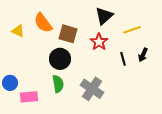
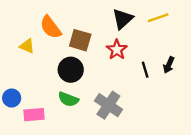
yellow line: (132, 30) -> (158, 18), moved
yellow triangle: (18, 31) -> (27, 46), moved
green semicircle: (58, 84) -> (68, 99), turned 120

